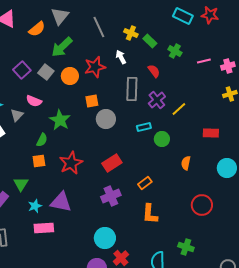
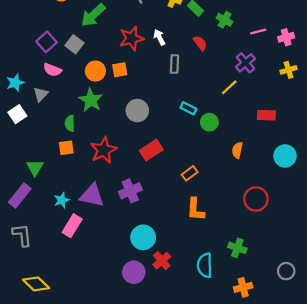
white arrow: (121, 57) -> (159, 37), moved
orange circle: (70, 76) -> (95, 71), moved
gray rectangle: (132, 89) -> (174, 64), size x0.7
purple cross: (157, 100) -> (245, 63), moved
pink semicircle: (34, 101) -> (52, 70), moved
orange square: (92, 101) -> (120, 70), moved
gray circle: (106, 119) -> (137, 111), moved
cyan rectangle: (144, 127) -> (188, 108), turned 40
green semicircle: (42, 140) -> (70, 123), turned 152
green triangle: (21, 184) -> (35, 168), moved
purple cross: (111, 196) -> (130, 191), moved
pink rectangle: (44, 228) -> (72, 226), turned -54

